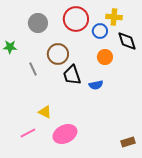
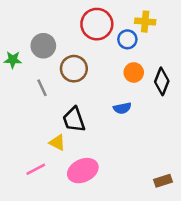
gray circle: (38, 23) -> (43, 46), moved
black diamond: (127, 41) -> (162, 81), moved, turned 40
black trapezoid: (72, 75) -> (74, 120), moved

